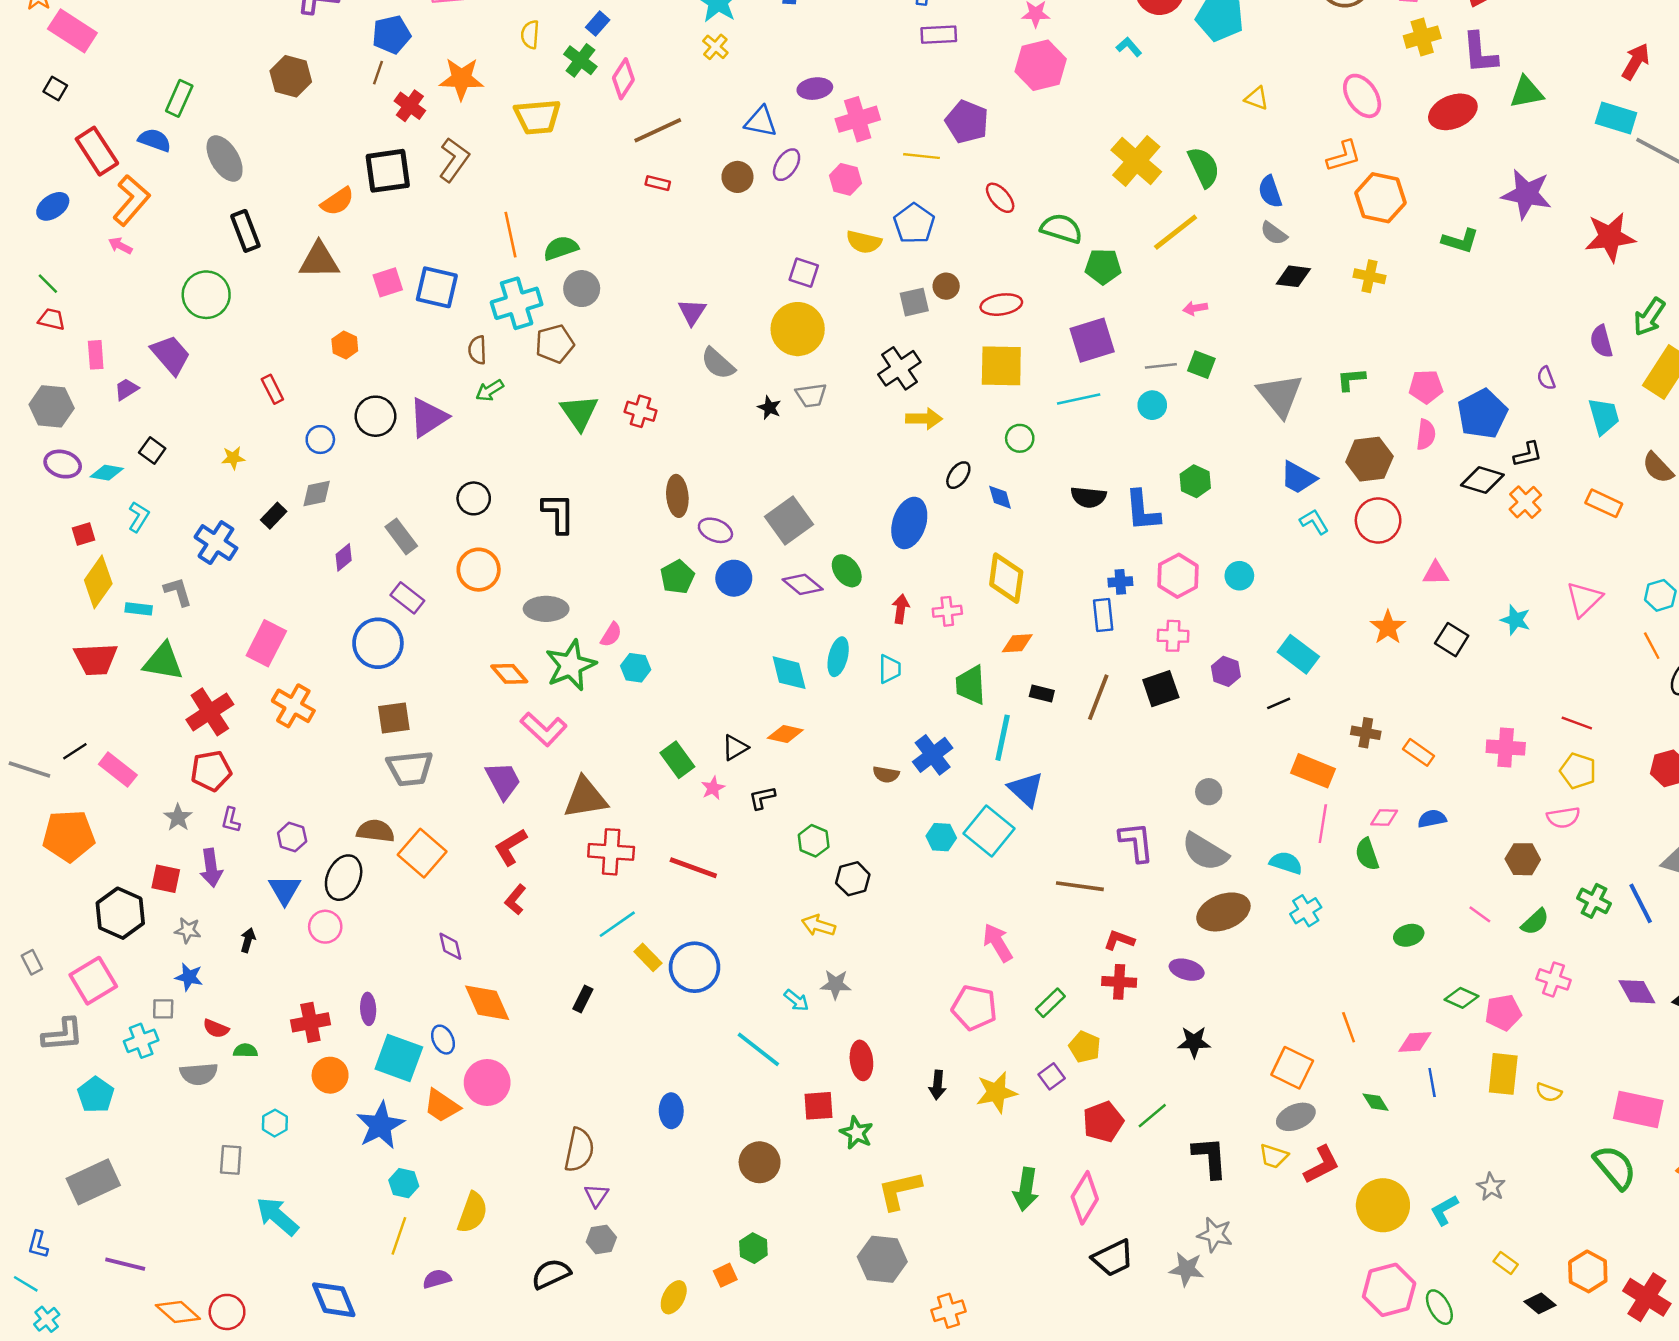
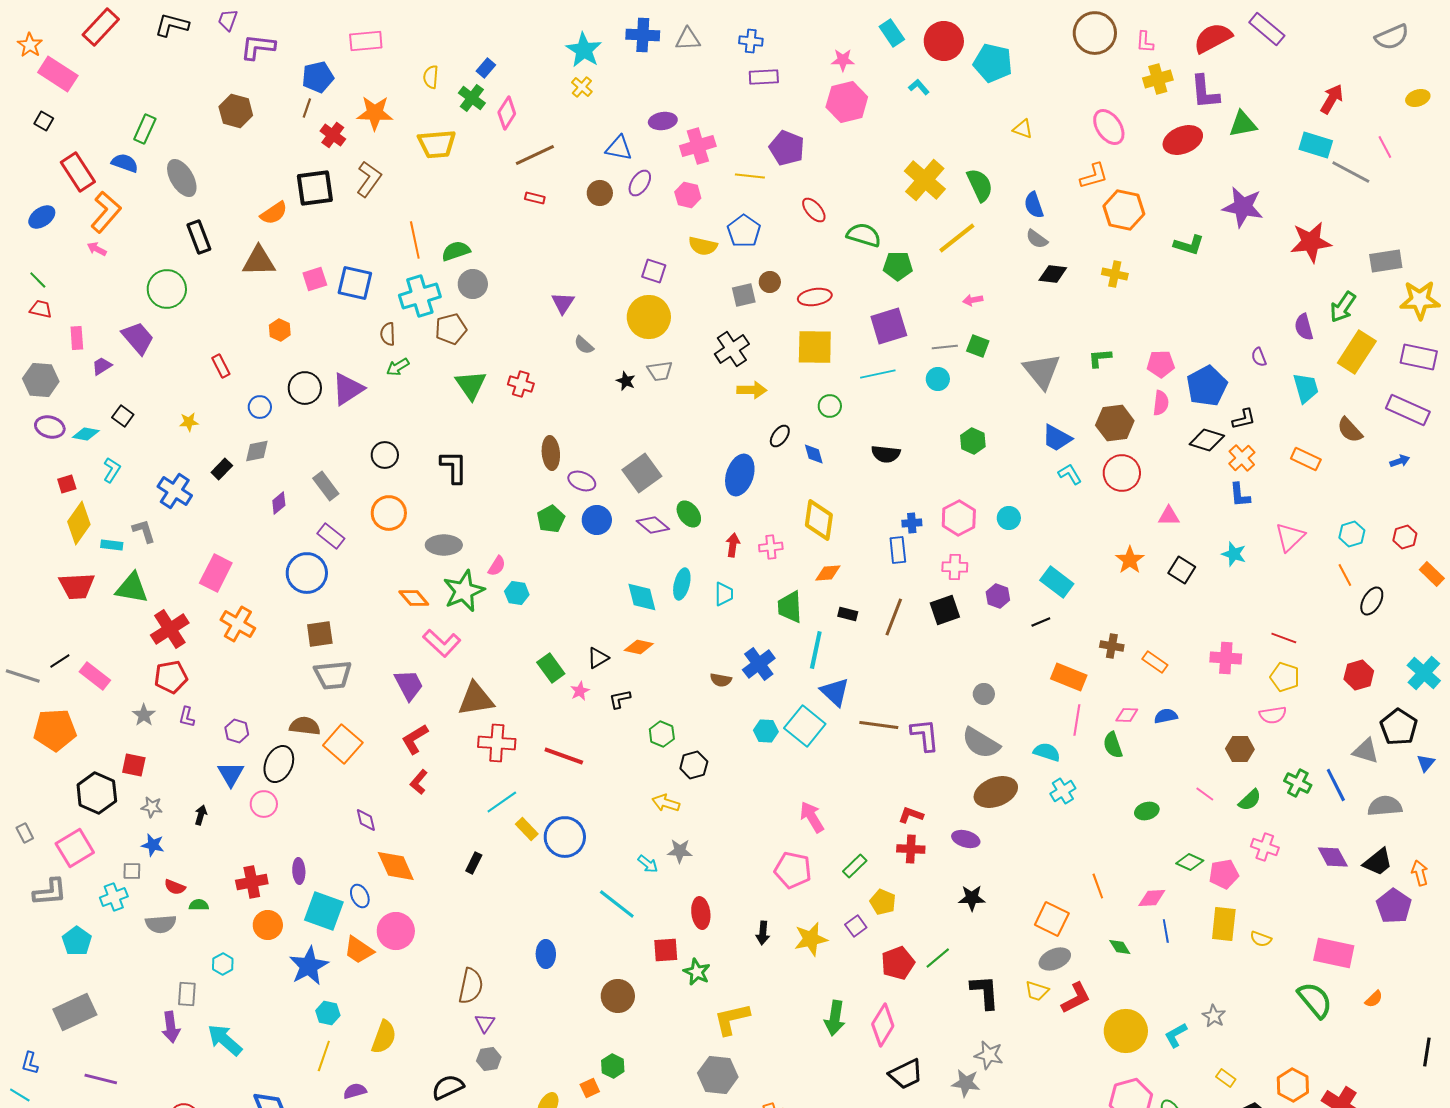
gray semicircle: (718, 363) -> (584, 345), size x0.7
blue L-shape: (1142, 511) -> (1240, 495), moved, size x0.7
purple arrow: (211, 868) -> (171, 1027), moved
brown line: (1080, 886) -> (879, 725), moved

